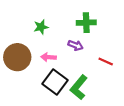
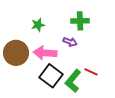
pink arrow: (49, 57) -> (45, 53), size x1.6
red line: (106, 61) -> (91, 72), moved

